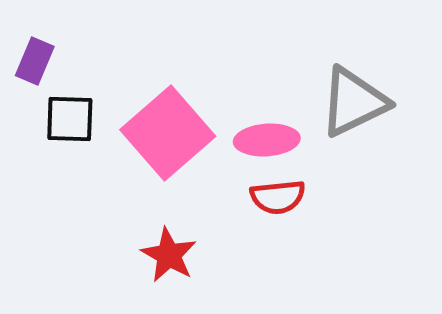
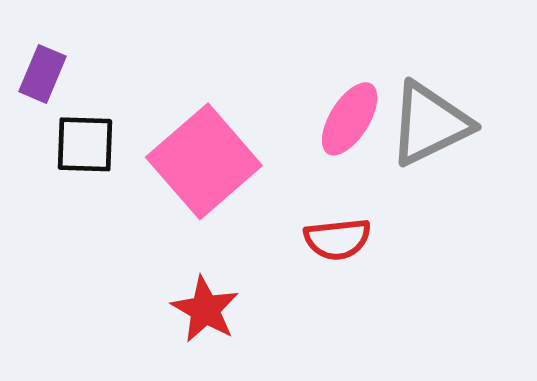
pink ellipse: (267, 140) -> (350, 119), moved, turned -54

